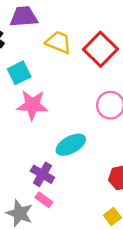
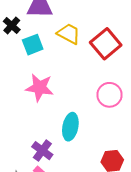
cyan square: (19, 73) -> (33, 45), moved
cyan ellipse: (71, 145) -> (70, 127), turned -56

